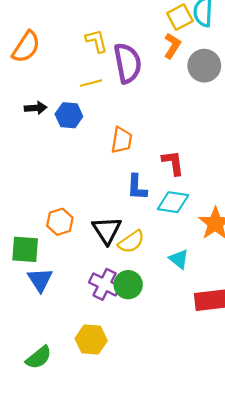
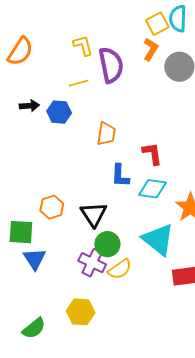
yellow semicircle: (131, 242) -> (120, 269), moved
cyan triangle: (179, 259) -> (158, 239), size x1.8
green circle: (128, 285) -> (107, 244), moved

